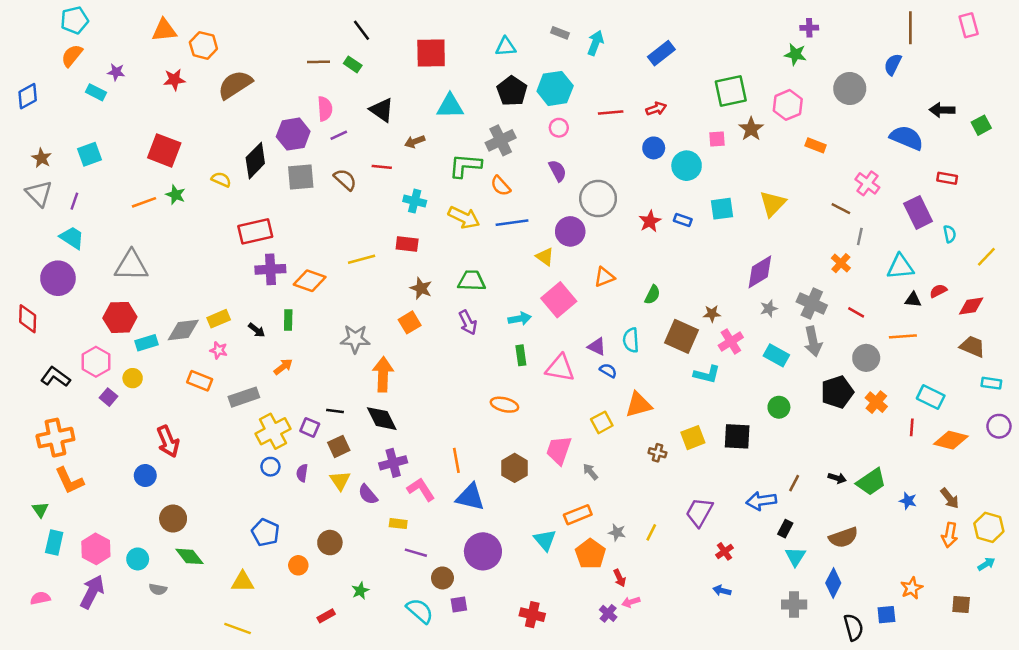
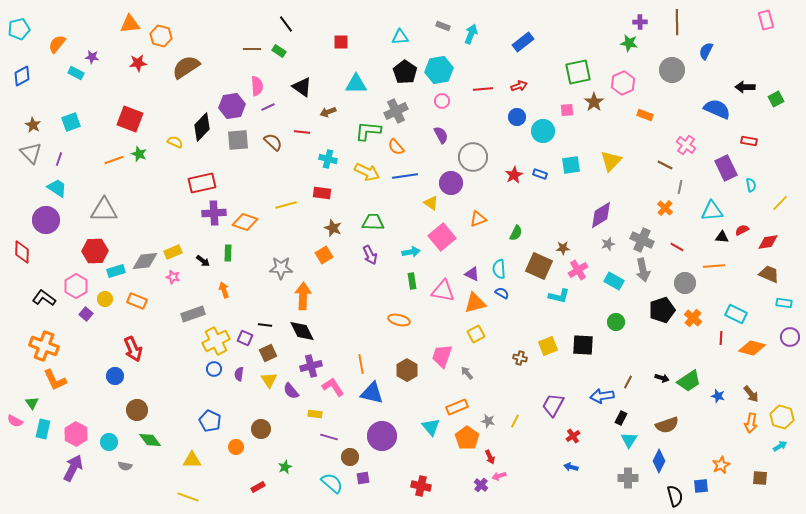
cyan pentagon: (74, 20) -> (19, 29), moved
brown line: (910, 28) -> (677, 22), moved
red square: (431, 53) -> (341, 42), size x0.6
orange arrow: (283, 367) -> (224, 290), turned -70
blue semicircle: (608, 371) -> (502, 293), moved
orange rectangle: (200, 381) -> (137, 301), moved
orange triangle: (639, 405) -> (475, 303), moved
orange cross: (55, 438) -> (44, 346), turned 32
pink semicircle: (40, 598) -> (15, 421), moved, turned -140

